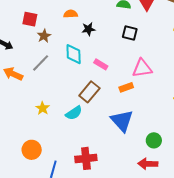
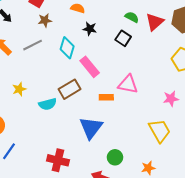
black square: (130, 33) -> (123, 38), moved
pink rectangle: (101, 64) -> (90, 67), size x1.5
red cross: (86, 158) -> (58, 160), moved

